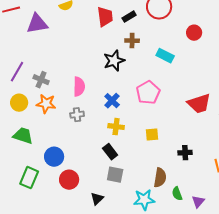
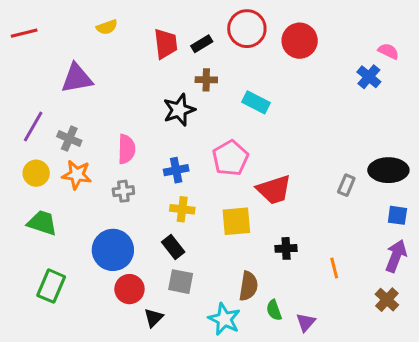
purple triangle: (37, 24) -> (77, 78), moved
red circle: (194, 33) -> (300, 41), moved, size x1.5
blue cross: (112, 101) -> (176, 170), turned 35
red trapezoid: (199, 104) -> (274, 190), moved
yellow square: (152, 135) -> (236, 221), size x1.5
blue circle: (54, 157) -> (113, 250), moved, size x1.4
red circle: (69, 180) -> (129, 289), moved
cyan star: (144, 200) -> (224, 319), turned 30

